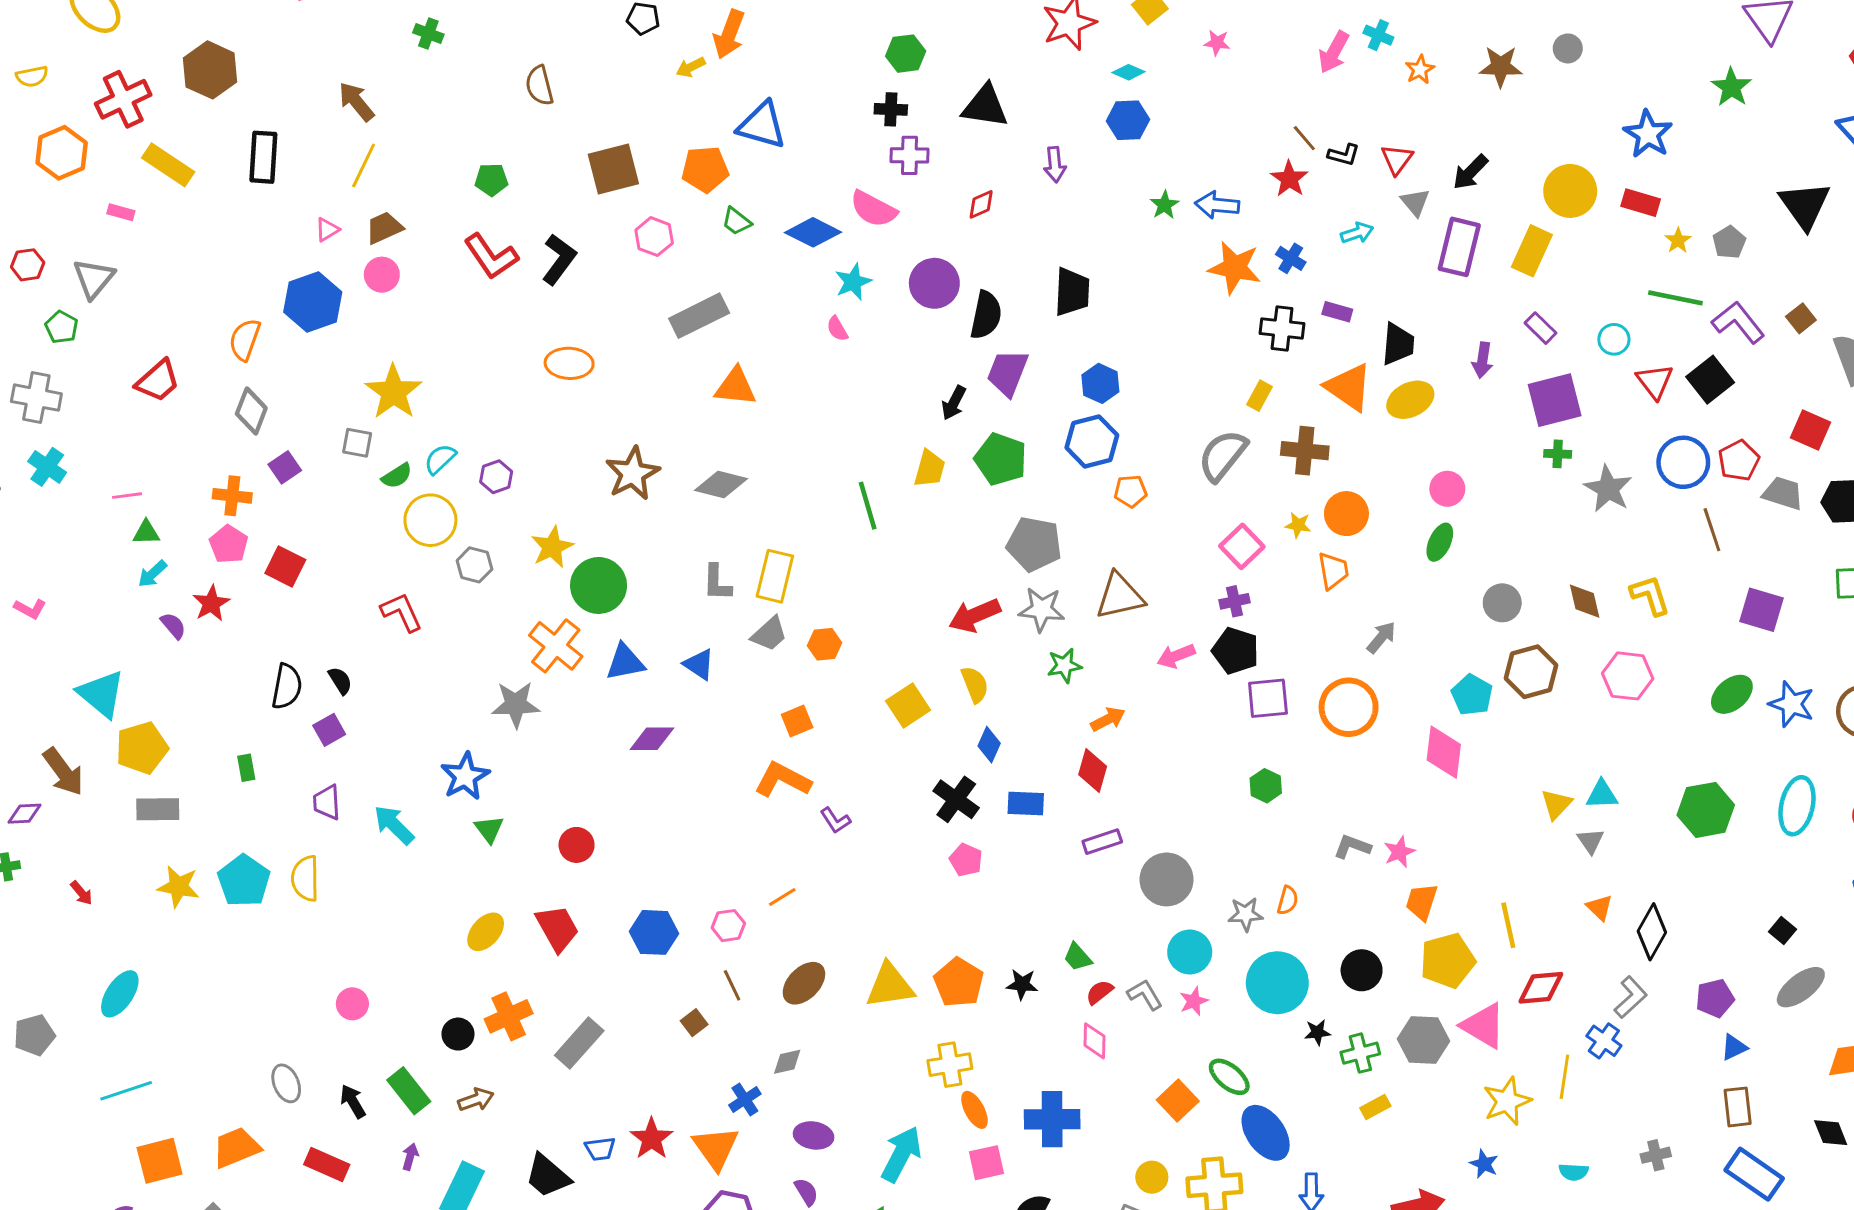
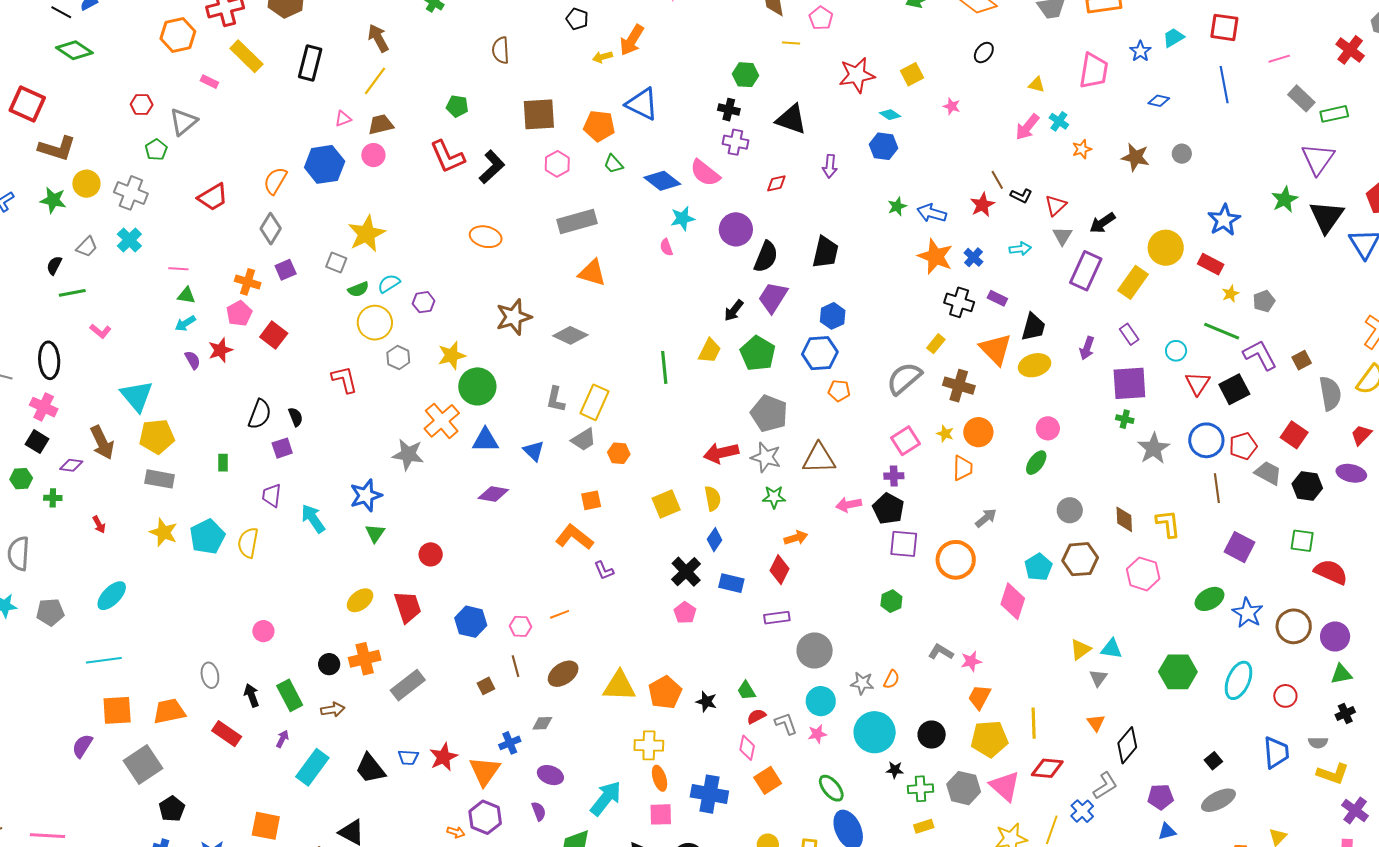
black triangle: (1805, 205) -> (1326, 217), moved
orange square: (1178, 1101) -> (768, 780), moved

